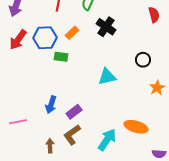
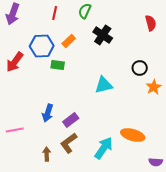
red arrow: (18, 40) -> (15, 62), moved
orange star: (157, 88) -> (154, 87), moved

